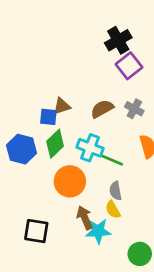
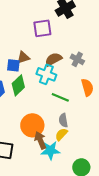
purple square: (129, 66) -> (42, 28), moved, turned 30
cyan cross: (90, 148) -> (46, 74), moved
orange circle: (70, 181) -> (32, 125), moved
yellow semicircle: (113, 210) -> (61, 134), turned 72

